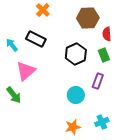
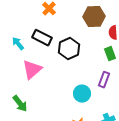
black hexagon: (76, 54) -> (69, 49), moved
green arrow: (14, 95) -> (20, 104), moved

